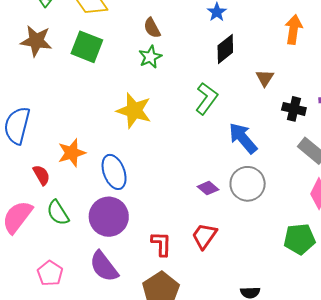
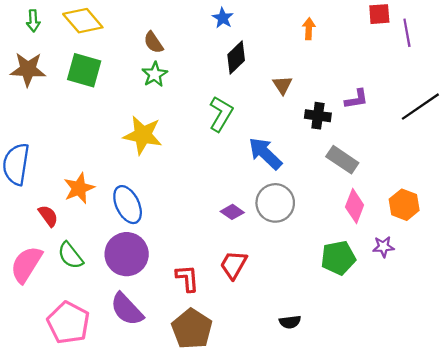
orange arrow: (294, 30) -> (309, 29), size x0.7
pink pentagon: (50, 273) -> (68, 323), size x1.5

